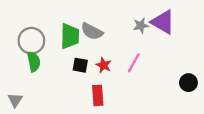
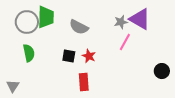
green trapezoid: (70, 36) -> (46, 17), moved
gray circle: (31, 41) -> (27, 22), moved
pink line: (134, 63) -> (125, 42), moved

